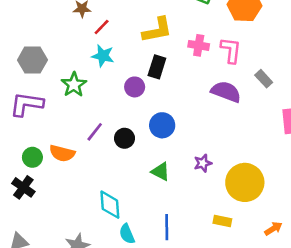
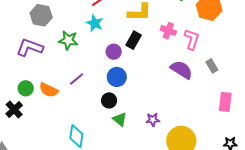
green star: (74, 85) -> (68, 40), turned 30
blue circle: (162, 125) -> (117, 77), moved
black circle: (124, 138) -> (109, 100), moved

